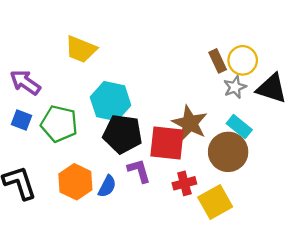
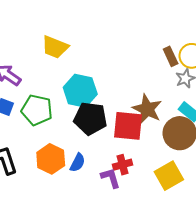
purple L-shape: (139, 171) -> (111, 178), moved
red cross: (184, 183) -> (123, 165), moved

